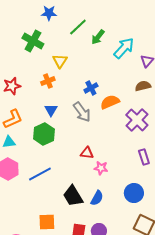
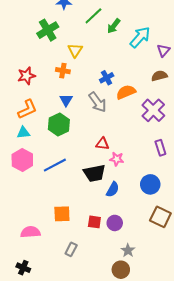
green cross: (33, 41) -> (48, 30), turned 30
orange cross: (48, 81) -> (63, 71), turned 32
black trapezoid: (73, 196) -> (94, 173), moved, turned -70

